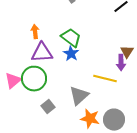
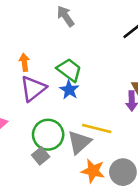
purple triangle: (42, 53) -> (33, 89), turned -35
green circle: (34, 79) -> (48, 135), moved
yellow line: (105, 79) -> (97, 128), moved

